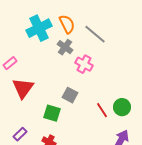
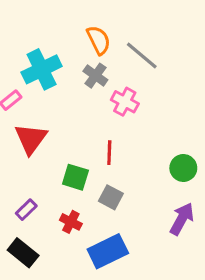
cyan cross: (39, 28) -> (42, 69), moved
gray square: (70, 95) -> (111, 197), moved
red line: (102, 110) -> (109, 153), moved, turned 35

